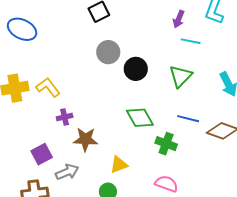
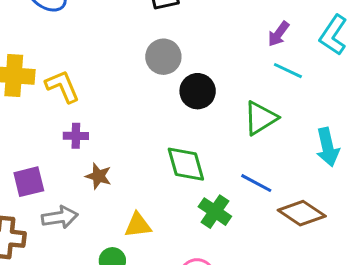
brown star: (85, 139) -> (98, 176), size x0.7

